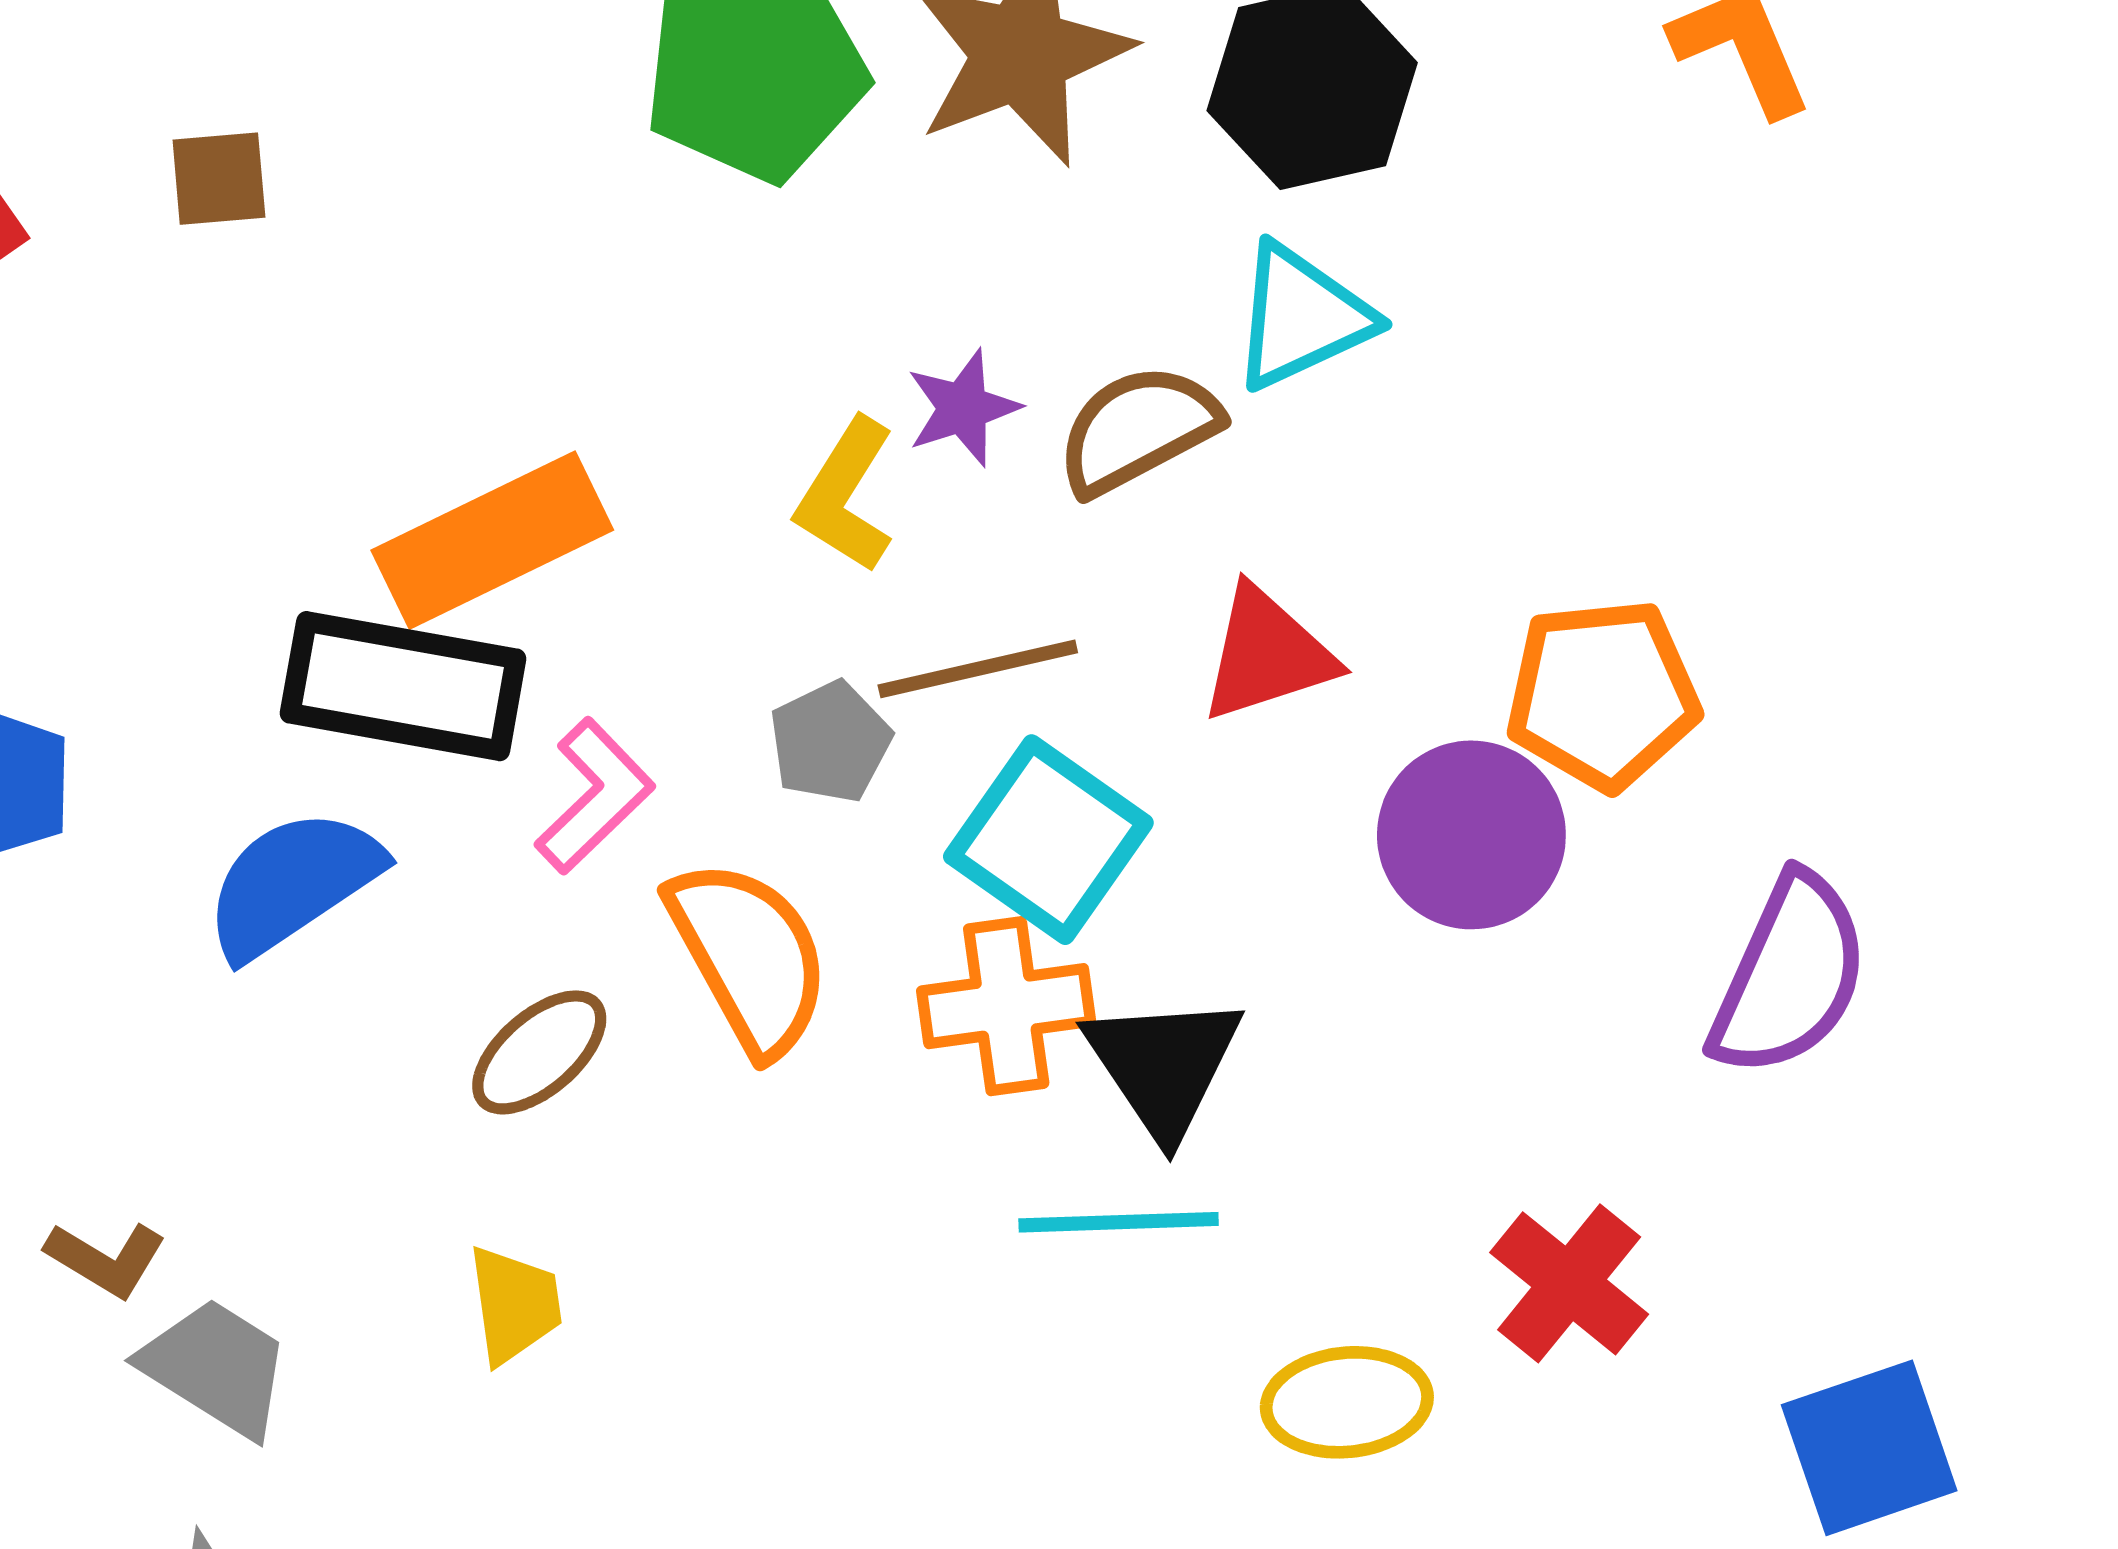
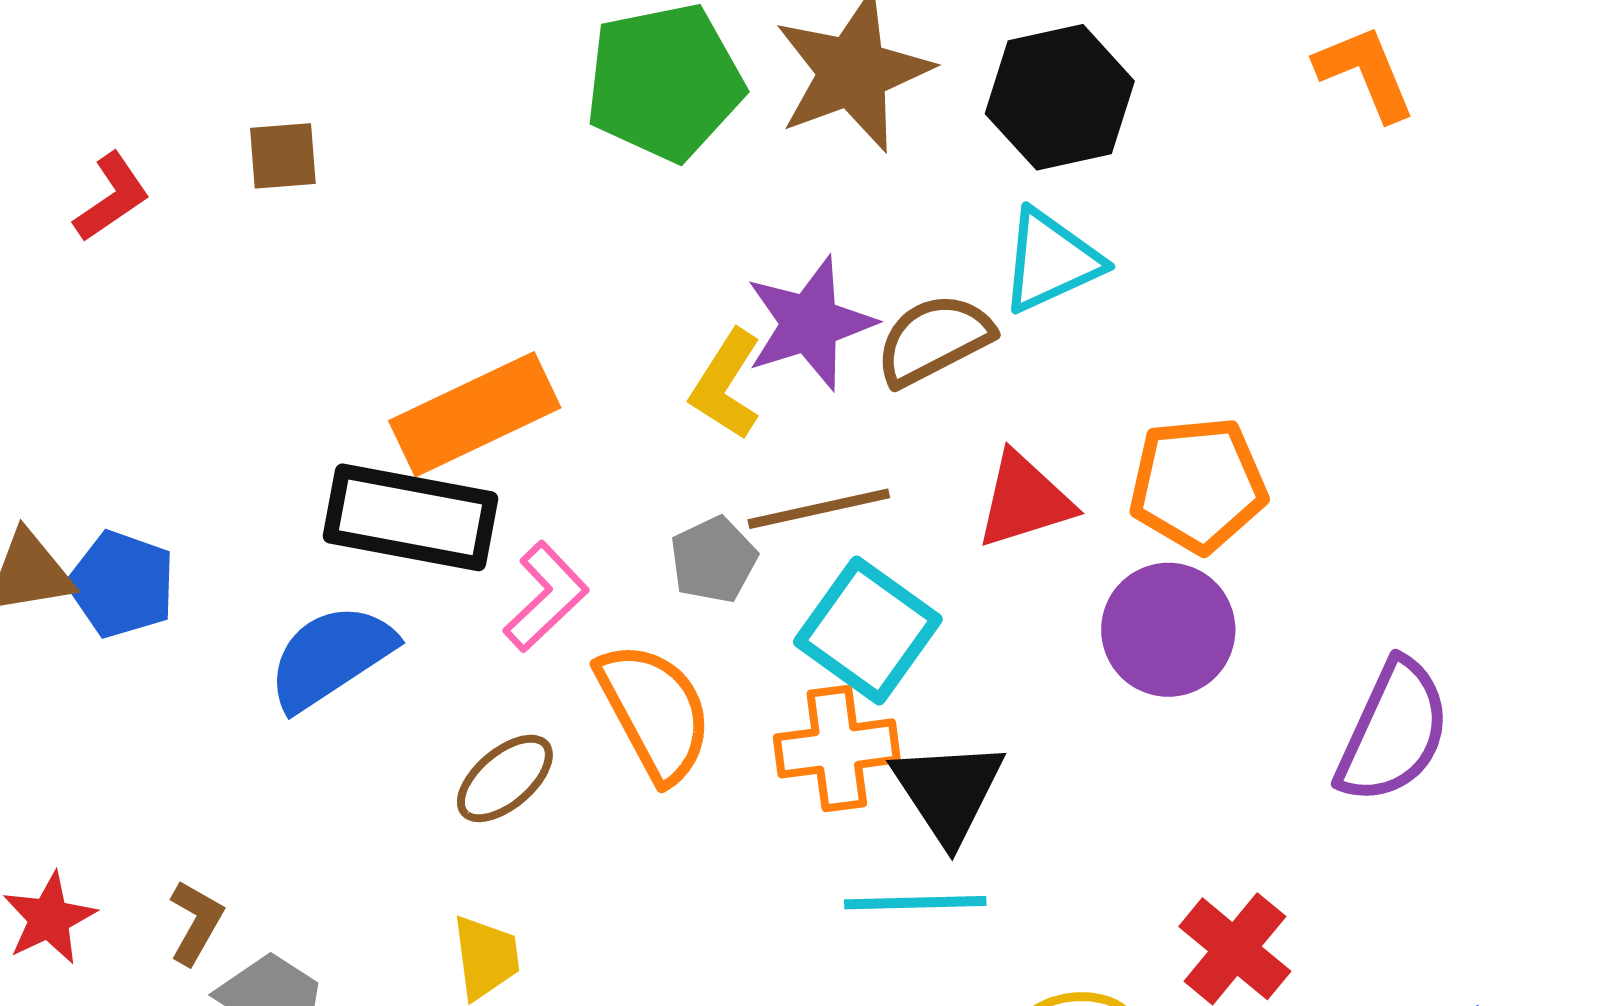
purple star: (963, 408) -> (810, 323), size x1.6
orange pentagon: (1603, 694) -> (1198, 485), moved
brown L-shape: (106, 1259) -> (196, 922), turned -92

